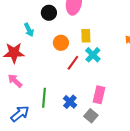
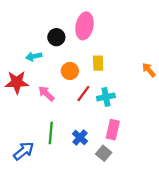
cyan arrow: (29, 30) -> (34, 56), turned 104
cyan cross: (93, 55) -> (106, 97), moved, turned 35
pink arrow: (15, 81) -> (46, 94), moved

